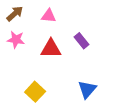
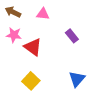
brown arrow: (15, 14) -> (13, 12), turned -112
red triangle: (51, 49) -> (33, 47), moved, turned 36

